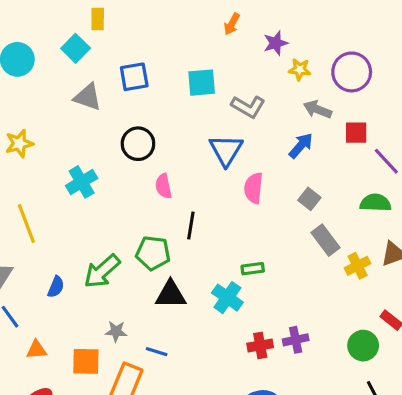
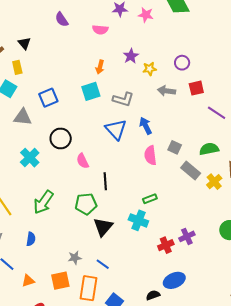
orange arrow: (232, 24) -> (100, 67), moved
purple circle: (352, 72) -> (182, 63), size x0.6
red square: (356, 133) -> (196, 88), moved
blue arrow: (301, 146) -> (146, 126), moved, turned -54
cyan cross: (82, 182) -> (30, 158), moved
pink semicircle: (254, 188) -> (150, 155), moved
green semicircle: (375, 203) -> (209, 149), moved
green arrow: (102, 271) -> (43, 202), moved
black triangle: (171, 295) -> (103, 227), turned -35
blue line: (157, 352) -> (103, 264), turned 32

